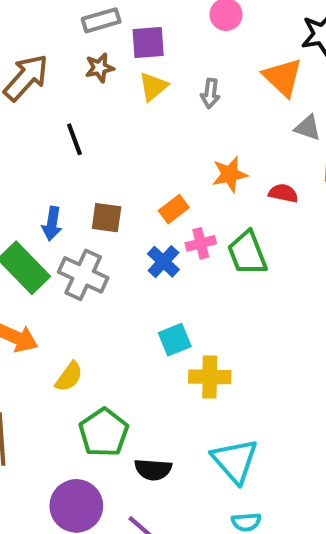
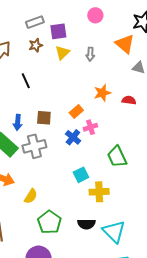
green trapezoid: (247, 253) -> (117, 157), moved
gray cross: (83, 275) -> (34, 146), turned -35
black semicircle: (153, 470) -> (86, 224), moved

